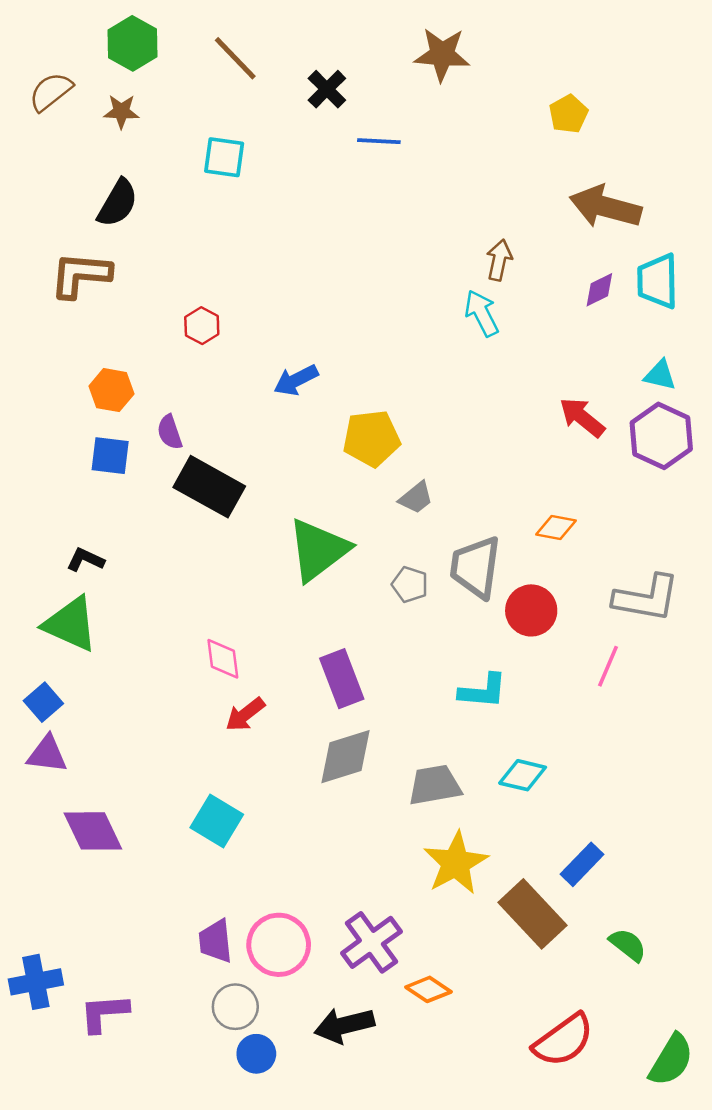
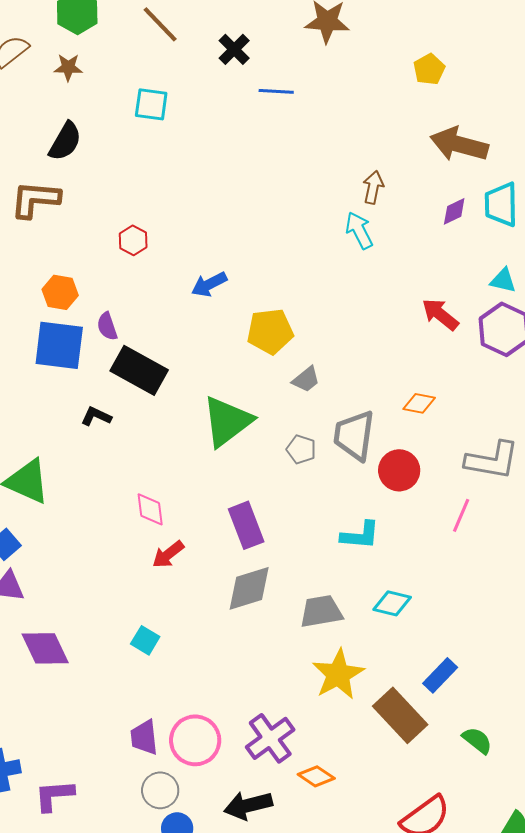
blue square: (110, 456) -> (59, 345), size x1.6
black L-shape: (85, 560) -> (96, 416), moved
cyan square: (217, 821) -> (145, 640), size x0.7

